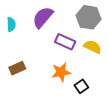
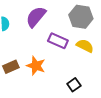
orange star: (61, 72) -> (36, 66), moved, turned 30

